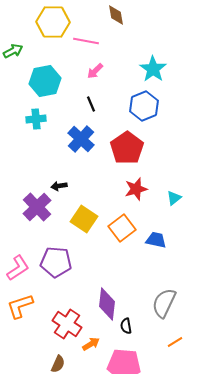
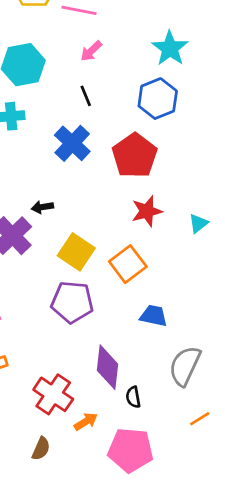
blue trapezoid: (156, 240) -> (154, 316), moved
purple pentagon: (56, 262) -> (72, 302), moved

